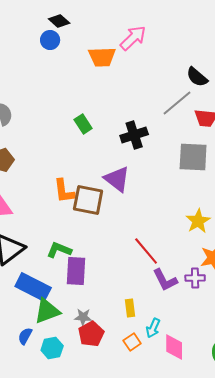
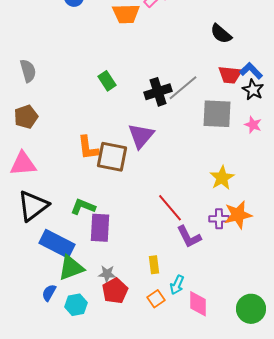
gray line: (177, 103) -> (183, 88), moved
purple triangle: (117, 179) -> (141, 136), turned 32
purple cross: (195, 278) -> (219, 219), moved

